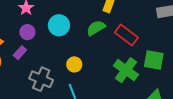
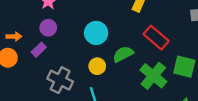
cyan circle: (59, 25) -> (96, 33), moved
green semicircle: (96, 28) -> (123, 54), moved

